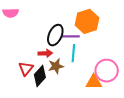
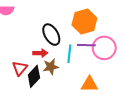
black ellipse: (55, 35) -> (51, 35), turned -55
purple line: (71, 36) -> (86, 45), moved
pink circle: (107, 71) -> (104, 48), moved

